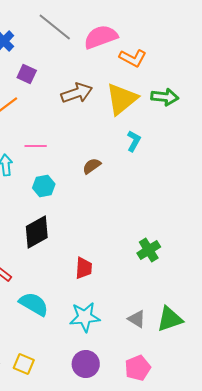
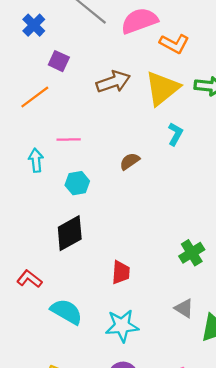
gray triangle: (137, 319) -> (184, 308), moved

